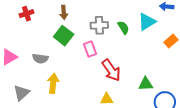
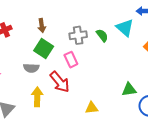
cyan triangle: (147, 22) -> (125, 28), turned -42
gray semicircle: (40, 59) -> (31, 68), moved
red arrow: (111, 70) -> (60, 82), moved

